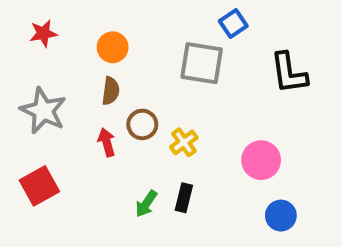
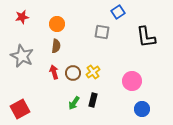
gray square: (202, 63) -> (102, 32), size x0.7
brown circle: (142, 124) -> (73, 73), moved
red square: (39, 186) -> (20, 109), moved

